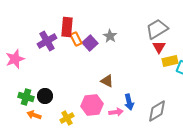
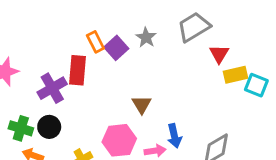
red rectangle: (67, 27) -> (78, 70), moved
gray trapezoid: (157, 29) -> (194, 27), moved
purple cross: (47, 41) -> (52, 88), moved
brown triangle: (107, 81) -> (142, 105), turned 32

